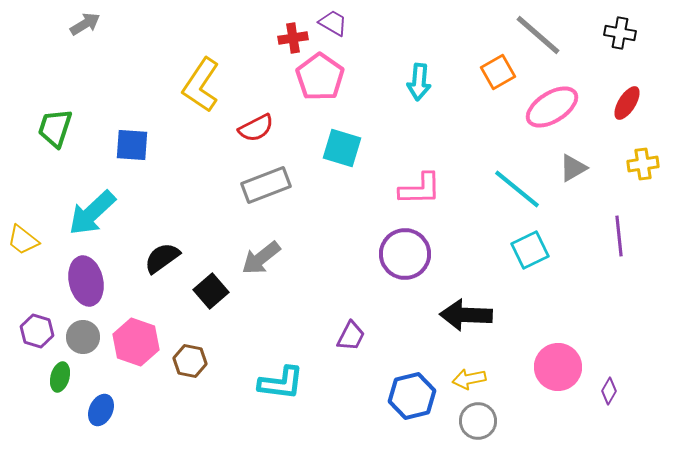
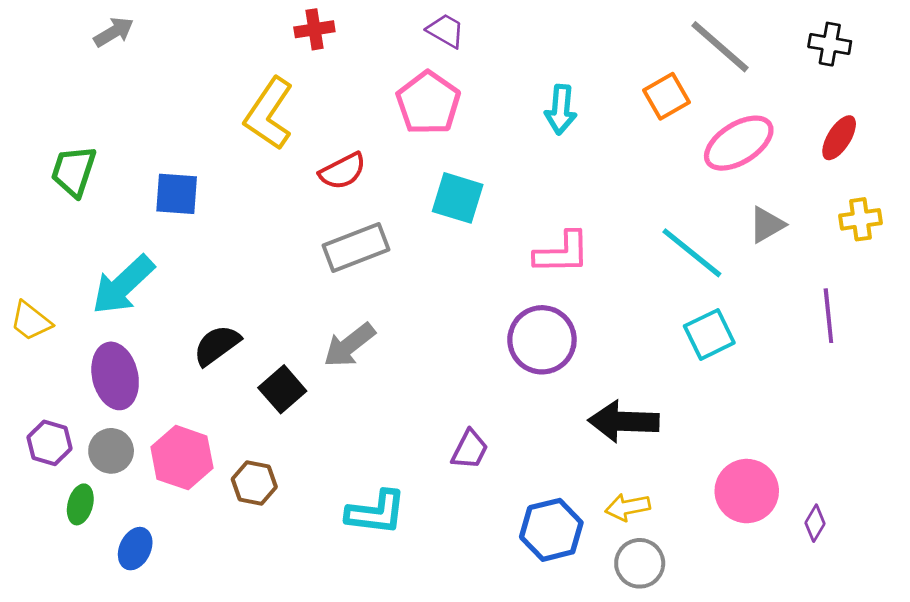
red cross: (293, 38) -> (314, 29), moved

